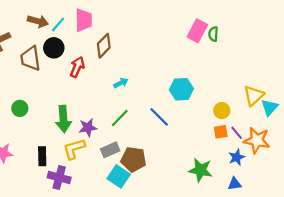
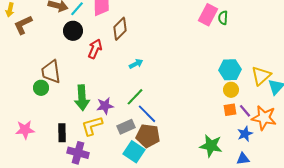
brown trapezoid: (30, 58) -> (51, 72), moved
cyan hexagon: (181, 89) -> (230, 70), moved
blue line: (159, 117) -> (147, 114), moved

